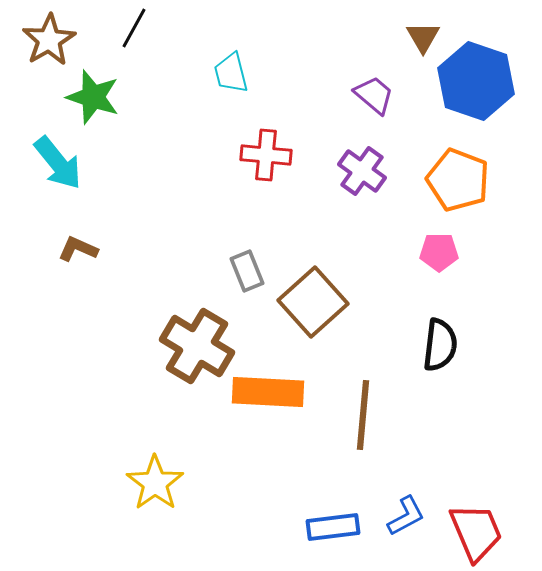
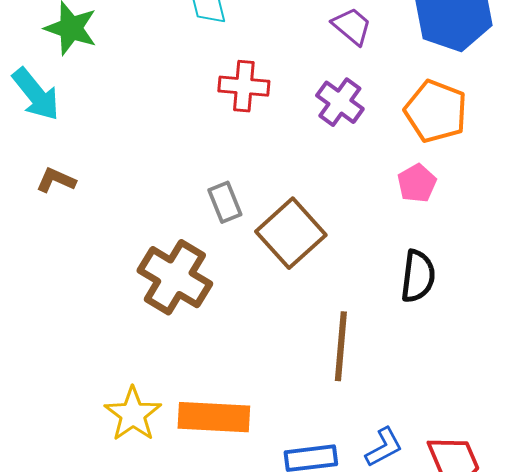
pink pentagon: (439, 252) -> (417, 183), turned -30
orange rectangle: (268, 392) -> (214, 417), moved

